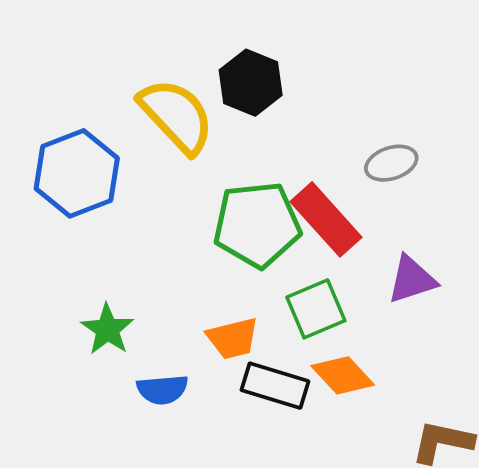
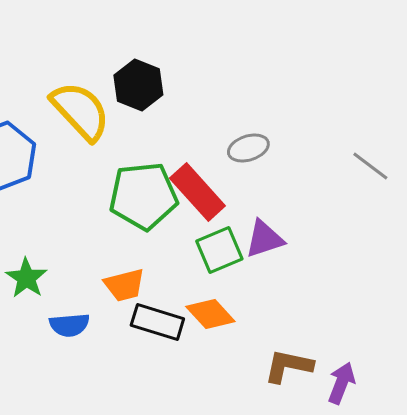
green square: (316, 309) -> (219, 250), moved

